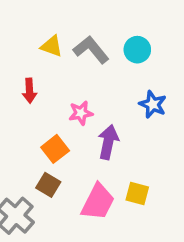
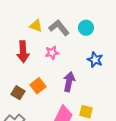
red arrow: (29, 91) -> (23, 52), size x1.5
pink star: (81, 113) -> (52, 53), moved
brown square: (48, 185) -> (18, 93), moved

